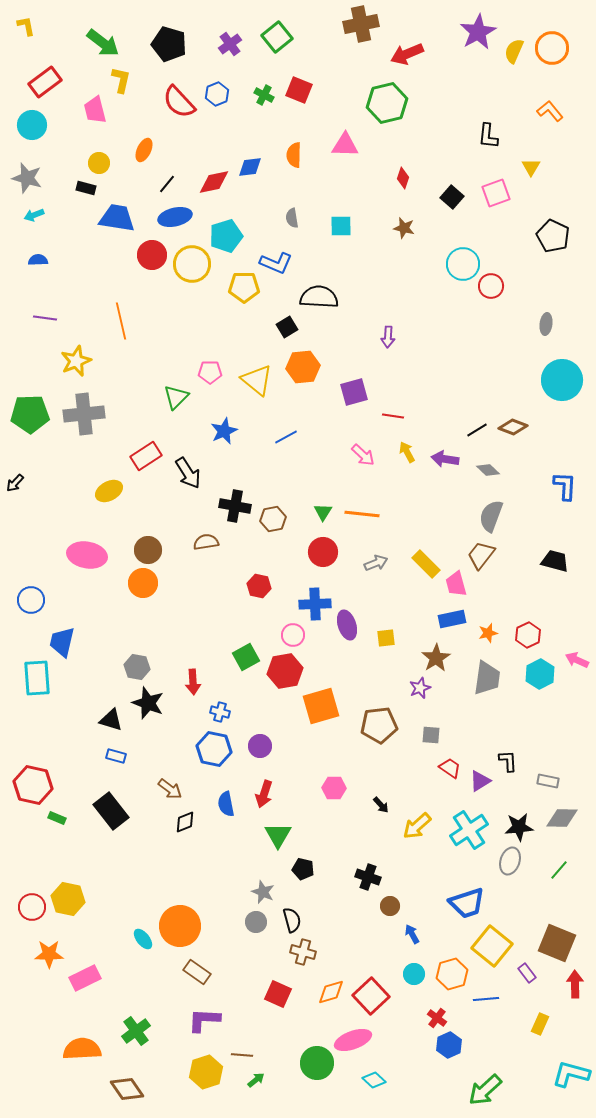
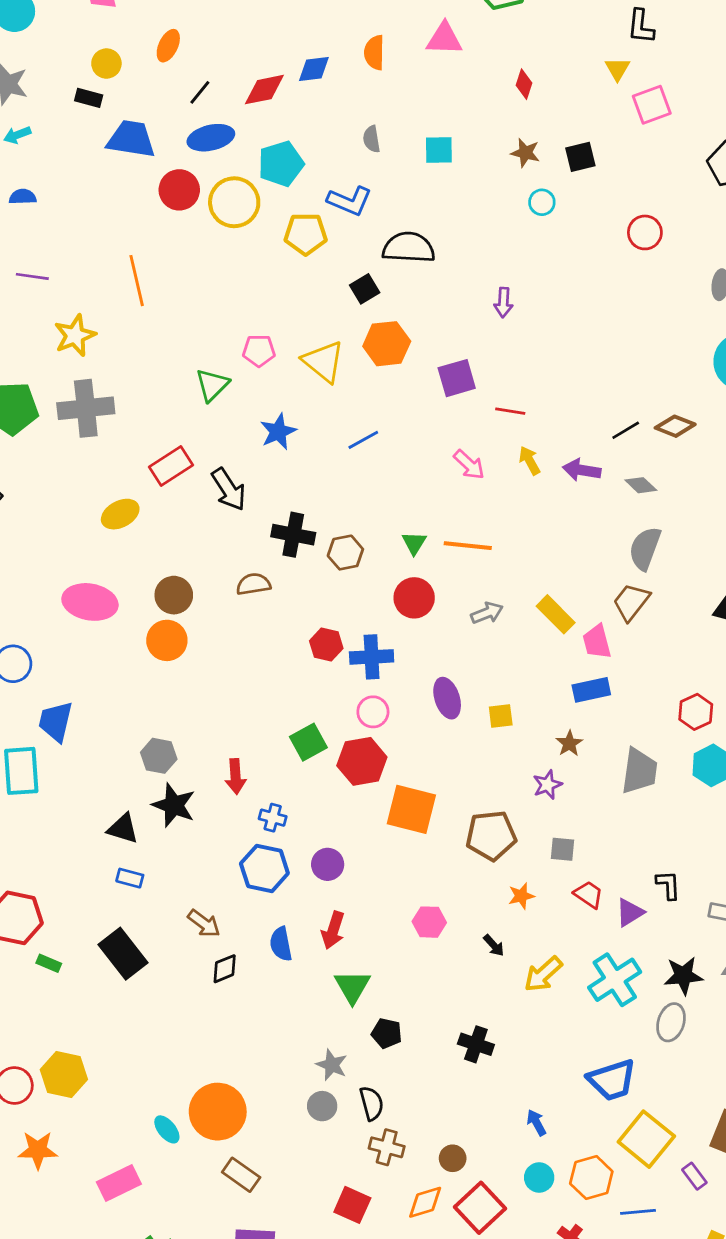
yellow triangle: (531, 167) -> (617, 69), moved
black square: (452, 197) -> (580, 157), moved, turned 35
cyan circle: (463, 264) -> (542, 202), moved, size x0.6
blue cross: (315, 604) -> (372, 657), moved
orange star: (488, 633) -> (521, 896), moved
brown star: (436, 658) -> (569, 743), size x0.7
orange square: (321, 706) -> (411, 809), turned 30
brown circle: (390, 906) -> (453, 1158), moved
pink rectangle: (85, 978) -> (119, 1183), moved

